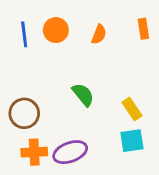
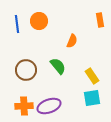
orange semicircle: (99, 34) -> (72, 41), moved
brown circle: (24, 113) -> (26, 70), moved

